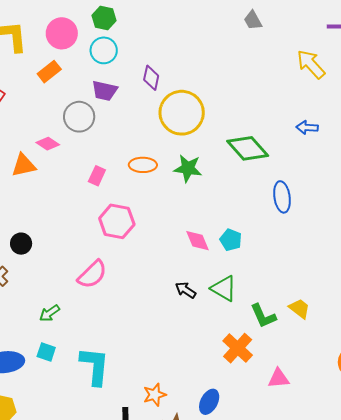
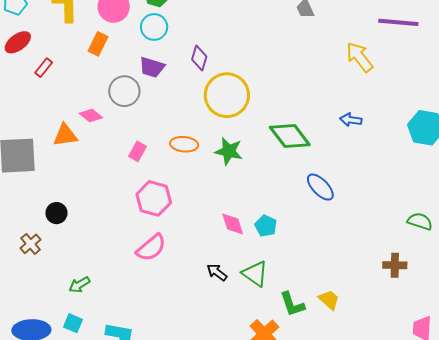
orange rectangle: (49, 72) -> (98, 44), turned -30
blue ellipse: (282, 197) -> (320, 187), turned -40
pink semicircle: (92, 274) -> (151, 248), moved

